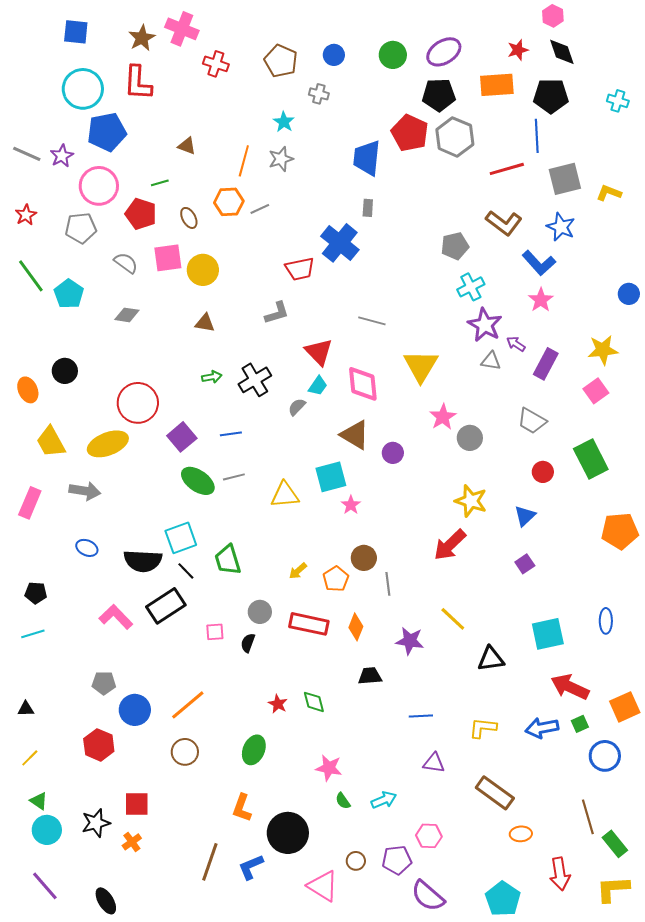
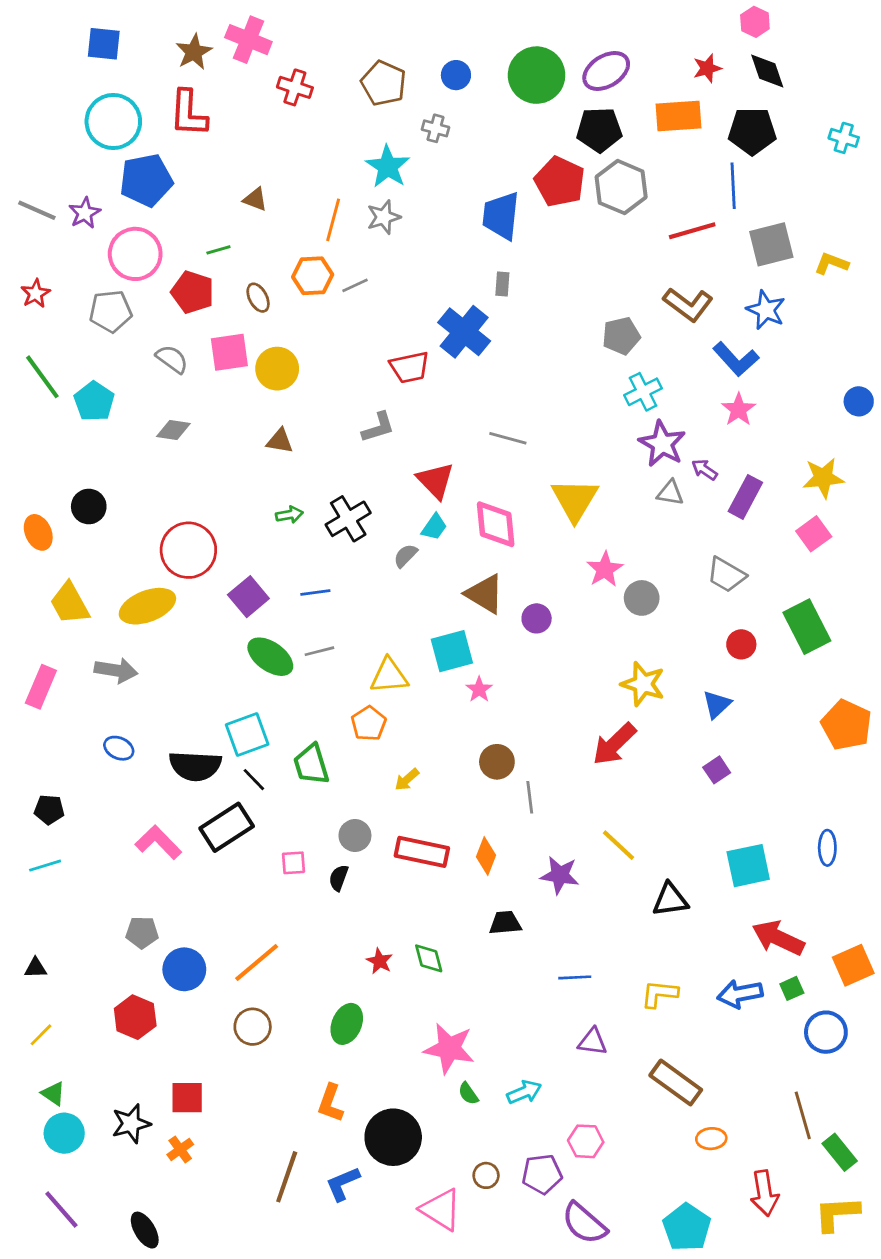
green circle: (393, 55) -> (537, 75), size x1.5
cyan star: (284, 122) -> (388, 167), size x1.5
orange pentagon: (620, 531) -> (846, 725), turned 30
orange pentagon: (336, 579) -> (369, 724), moved
pink star: (329, 768) -> (449, 1048), size x1.4

